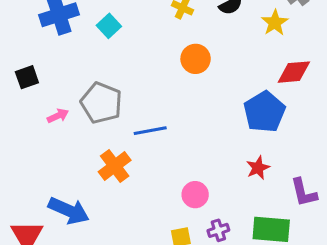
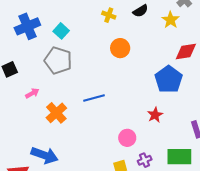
gray pentagon: (101, 103) -> (58, 60), moved
orange cross: (115, 166) -> (56, 113), moved
red star: (258, 168) -> (155, 115), moved

